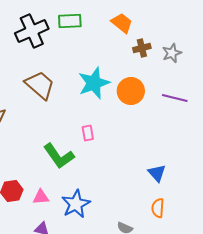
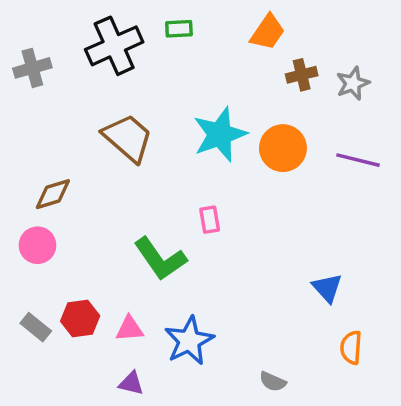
green rectangle: (70, 21) -> (179, 29), size x0.7
orange trapezoid: (122, 23) -> (268, 32), turned 85
orange semicircle: (158, 208) -> (351, 347), moved

